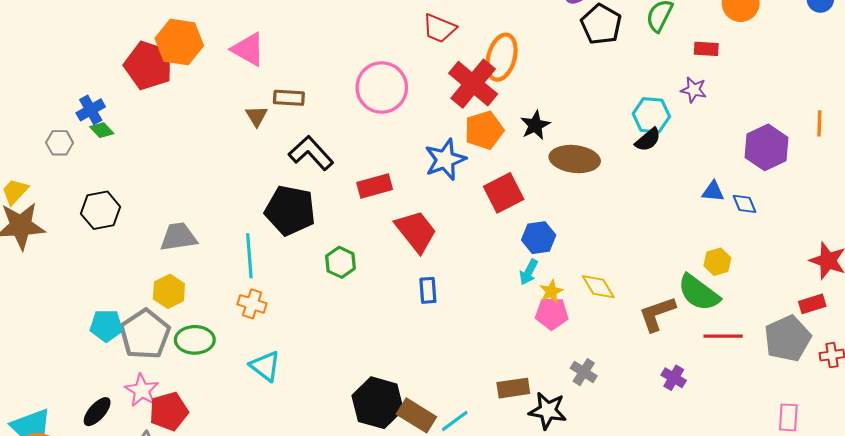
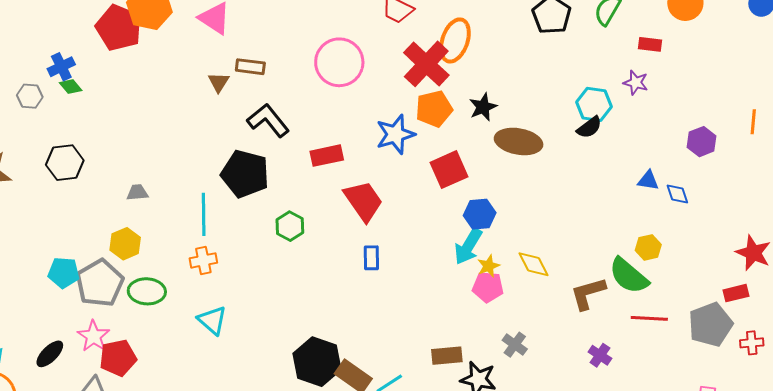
purple hexagon: (766, 147) -> (702, 142), size x0.7
gray trapezoid: (178, 237) -> (137, 192), size x0.6
cyan arrow: (529, 272) -> (468, 246), size x1.5
orange cross: (252, 304) -> (203, 260), turned -32

